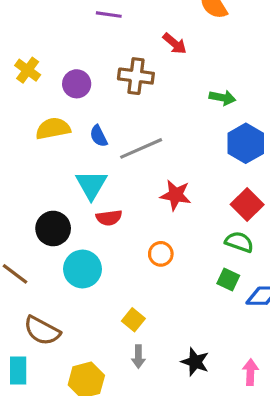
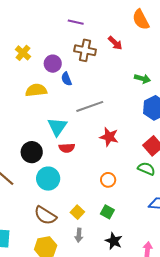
brown cross: (136, 76) -> (85, 50), moved
blue semicircle: (99, 136) -> (66, 79), moved
orange circle: (161, 254) -> (108, 180), moved
green square: (228, 280) -> (107, 212), moved
brown semicircle: (42, 331) -> (45, 215), moved

